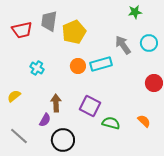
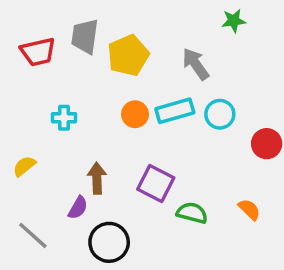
cyan circle: (149, 43) -> (220, 114), moved
gray arrow: (123, 45) -> (196, 64), moved
cyan cross: (37, 68) -> (64, 118), turned -32

